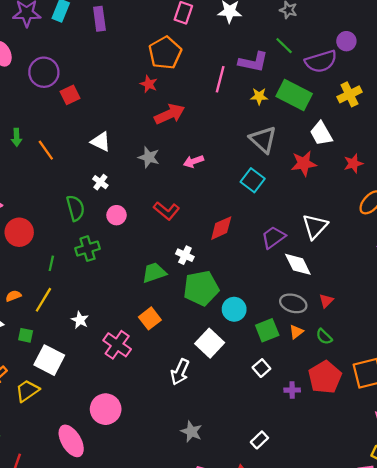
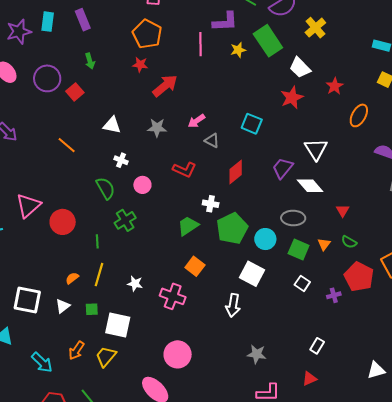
green rectangle: (294, 95) -> (268, 41), turned 44
green arrow: (17, 137) -> (90, 61), moved
gray triangle: (263, 139) -> (212, 141), moved, size x0.6
gray ellipse: (293, 303) -> (293, 218), moved
green square: (267, 330) -> (299, 250), turned -30

